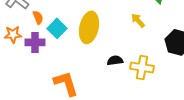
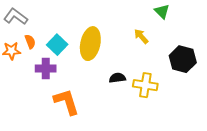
orange semicircle: (38, 17) -> (30, 42), moved
purple cross: (35, 42) -> (46, 69), moved

